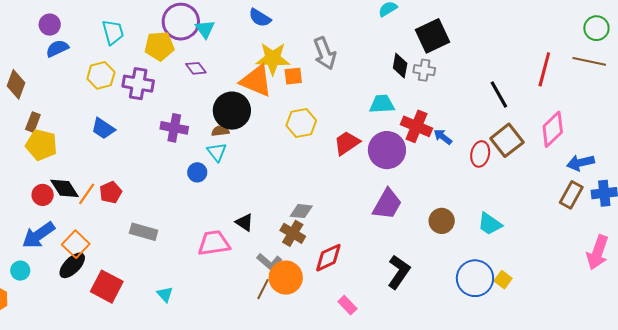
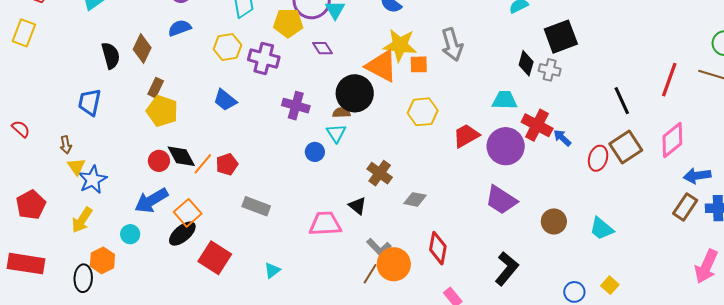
blue semicircle: (57, 48) -> (180, 28), moved
purple trapezoid: (387, 204) -> (501, 200), turned 88
brown cross: (293, 233) -> (380, 173), moved
red diamond: (328, 258) -> (438, 248), turned -60
blue circle: (475, 278) -> (574, 292), moved, size x0.6
cyan triangle: (165, 294) -> (272, 270), turned 30

